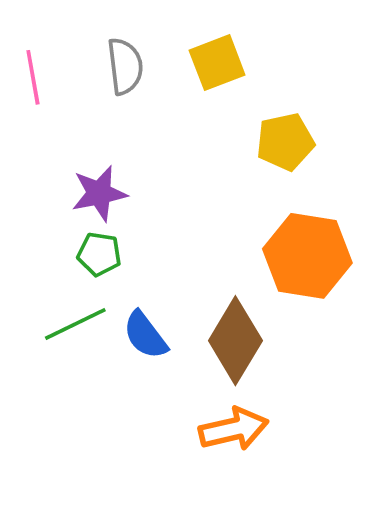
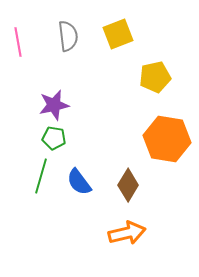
green line: (75, 324) -> (41, 176), turned -48
brown diamond: (235, 341) -> (128, 185), size x0.7

